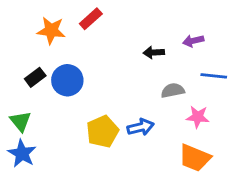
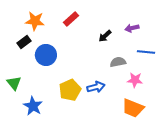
red rectangle: (91, 19) -> (71, 19), moved
black arrow: (154, 52) -> (105, 36), turned -40
black rectangle: (35, 77) -> (24, 42), moved
blue star: (22, 153) -> (33, 106), moved

